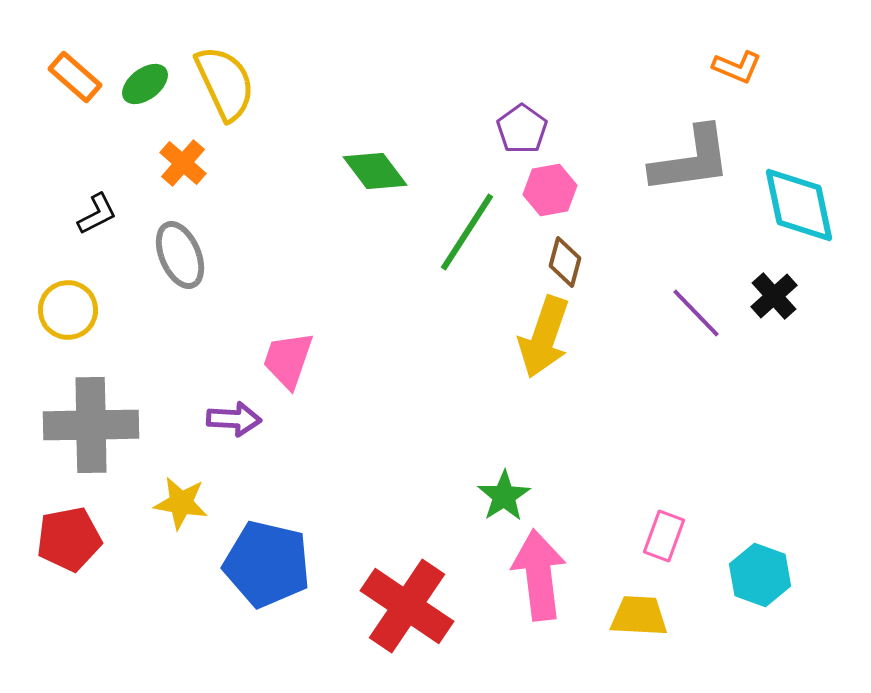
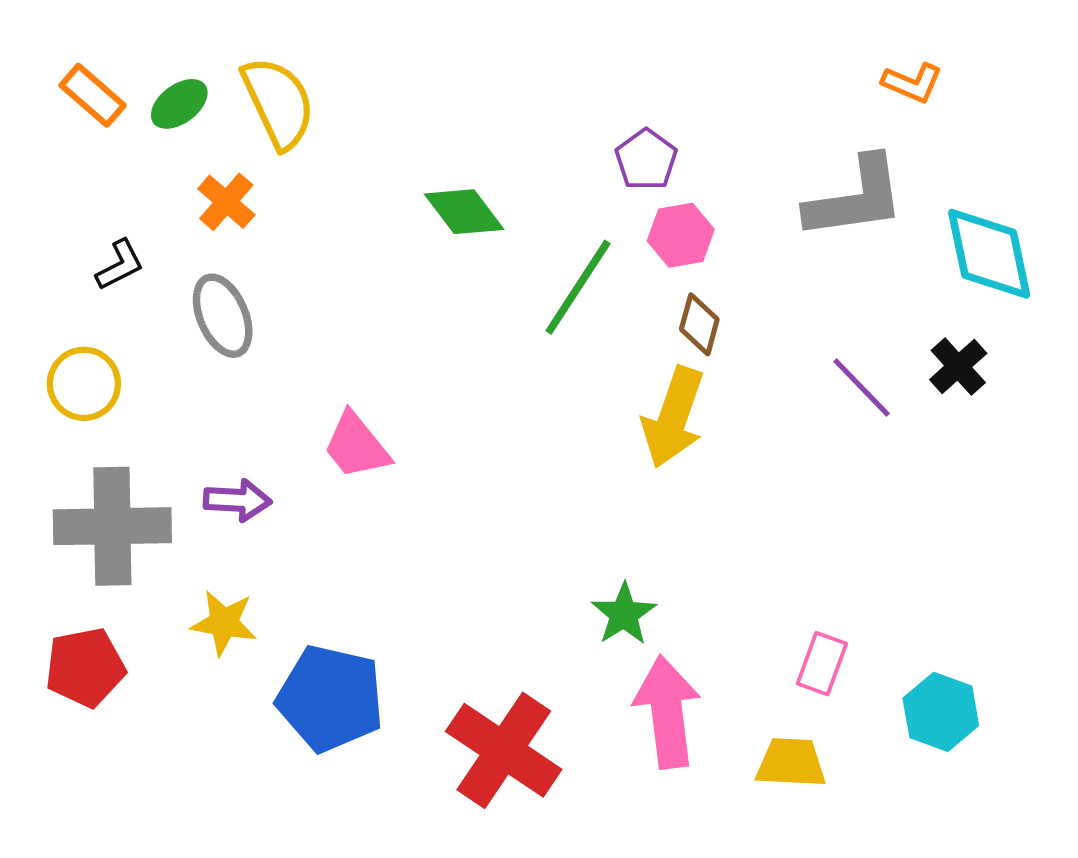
pink trapezoid: (288, 360) -> (356, 446), turned -58
purple arrow: (234, 419) -> (237, 500), moved

